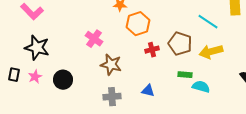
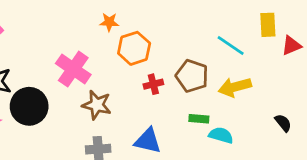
pink cross: (94, 39) -> (73, 69), size x1.4
black circle: (63, 80) -> (29, 106), moved, size x1.4
blue triangle: (148, 91) -> (148, 141), size x1.5

